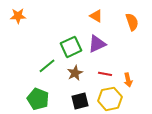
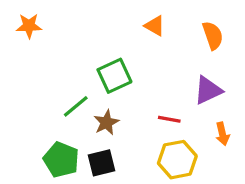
purple triangle: (97, 44) -> (208, 90), moved
brown star: (75, 73) -> (106, 123), moved
orange arrow: (128, 80) -> (222, 134), moved
black square: (80, 101) -> (102, 163), moved

